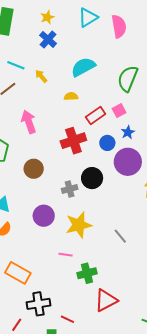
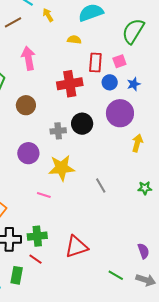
red rectangle: (96, 116) -> (95, 62), turned -60
blue star: (128, 132) -> (134, 84), moved
blue circle: (107, 143) -> (110, 82), moved
green cross: (87, 273) -> (37, 236), moved

